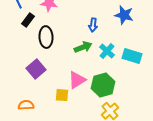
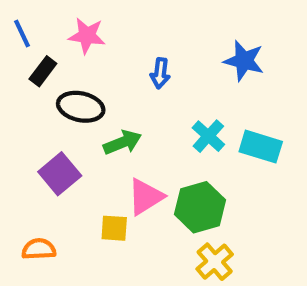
blue arrow: (93, 25) -> (160, 73), moved
black ellipse: (46, 37) -> (81, 107), turned -75
green arrow: (83, 47) -> (123, 142), moved

